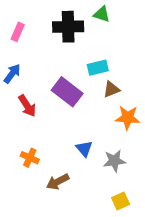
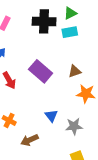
green triangle: (102, 14) -> (70, 13), turned -48
cyan rectangle: (98, 68) -> (70, 32), moved

